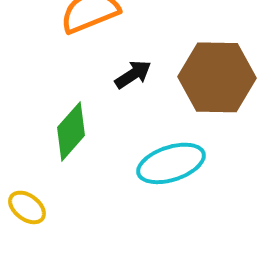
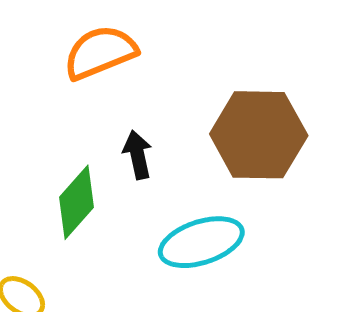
black arrow: (133, 74) -> (138, 155), moved, turned -69

